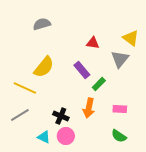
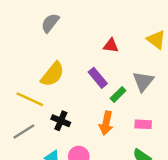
gray semicircle: (42, 24) -> (50, 23), turned -36
gray triangle: (120, 59) -> (143, 81), moved
black cross: (61, 116) -> (61, 121), moved

